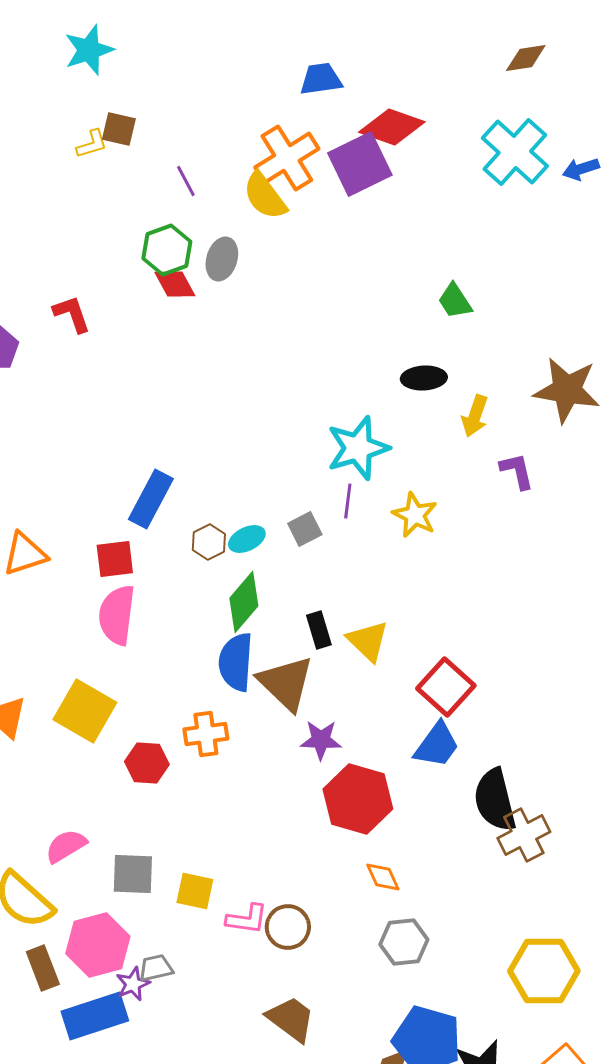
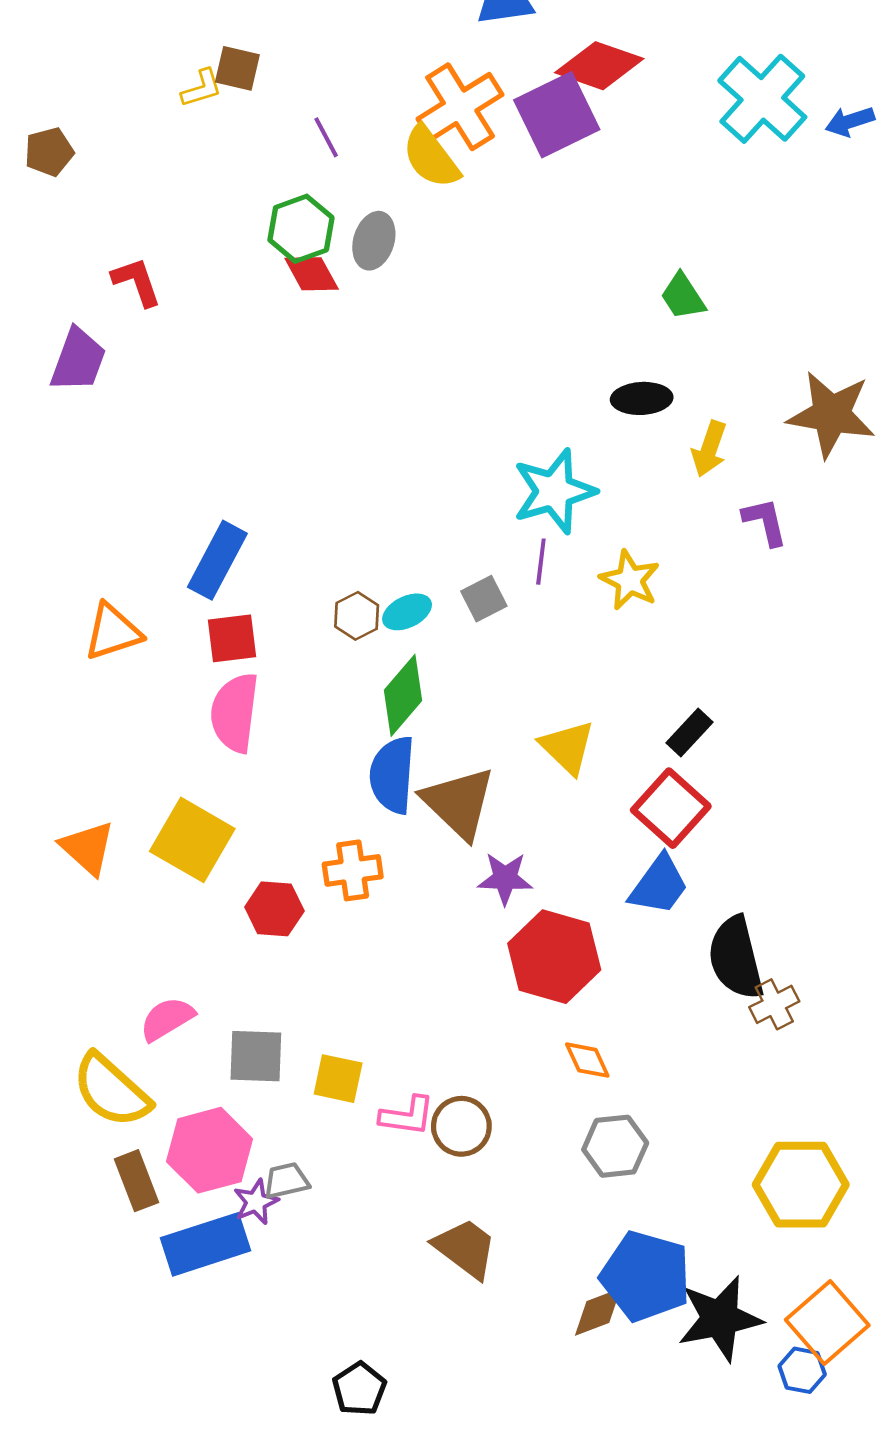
red L-shape: (72, 314) -> (137, 282), moved
blue rectangle: (151, 499) -> (217, 560), moved
black rectangle: (319, 630) -> (689, 733), moved, turned 60
brown cross: (524, 835) -> (774, 1004), size x0.7

